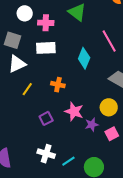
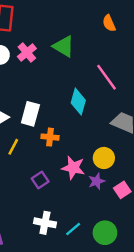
pink cross: (46, 23) -> (27, 52), moved, turned -35
white rectangle: (46, 48) -> (30, 114), moved, turned -66
yellow circle: (109, 107) -> (104, 158), moved

